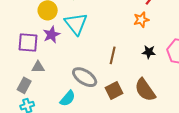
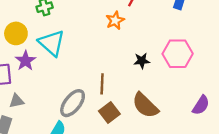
orange star: (141, 20) -> (115, 20), moved
brown line: (113, 55) -> (102, 84), moved
gray ellipse: (85, 77) -> (73, 103), turned -75

